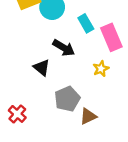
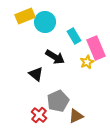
yellow star: (101, 69) -> (87, 62), moved
red cross: (17, 114) -> (39, 115), moved

